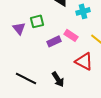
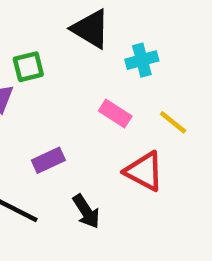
green square: (37, 21) -> (28, 67), moved
purple rectangle: (54, 41) -> (48, 160), moved

